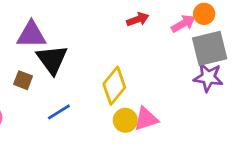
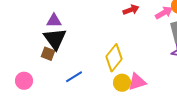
purple triangle: (31, 35) -> (54, 21), size x0.7
black triangle: (52, 59) -> (55, 39), moved

